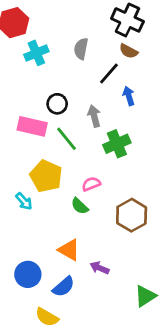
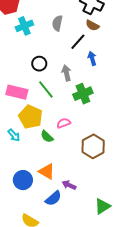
pink rectangle: (32, 126) -> (17, 92), moved
green semicircle: (80, 206) -> (47, 136), moved
blue circle: (28, 274) -> (23, 180), moved
blue semicircle: (64, 287) -> (53, 198), moved

